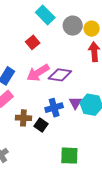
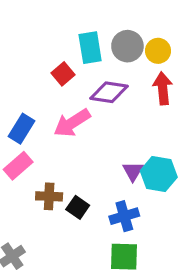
cyan rectangle: (45, 15) -> (90, 48), moved, turned 36
purple diamond: (60, 75) -> (109, 92), moved
blue cross: (54, 108) -> (124, 216), moved

